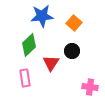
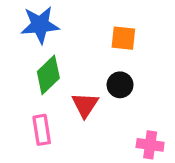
blue star: (42, 16) -> (40, 25), moved
orange square: (74, 23) -> (123, 38), turned -35

